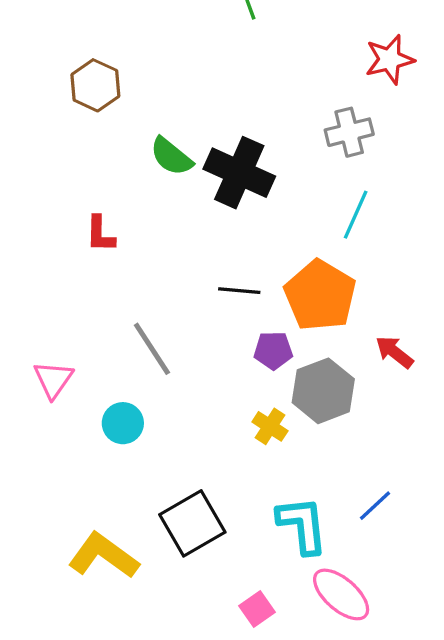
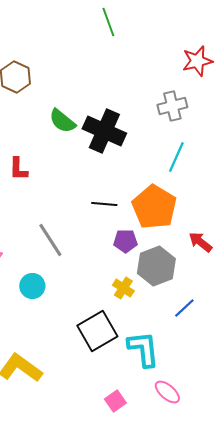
blue line: (375, 506) -> (184, 308), moved
black square: (192, 523) -> (97, 331), moved
pink ellipse: (341, 594) -> (167, 392), size x0.7

